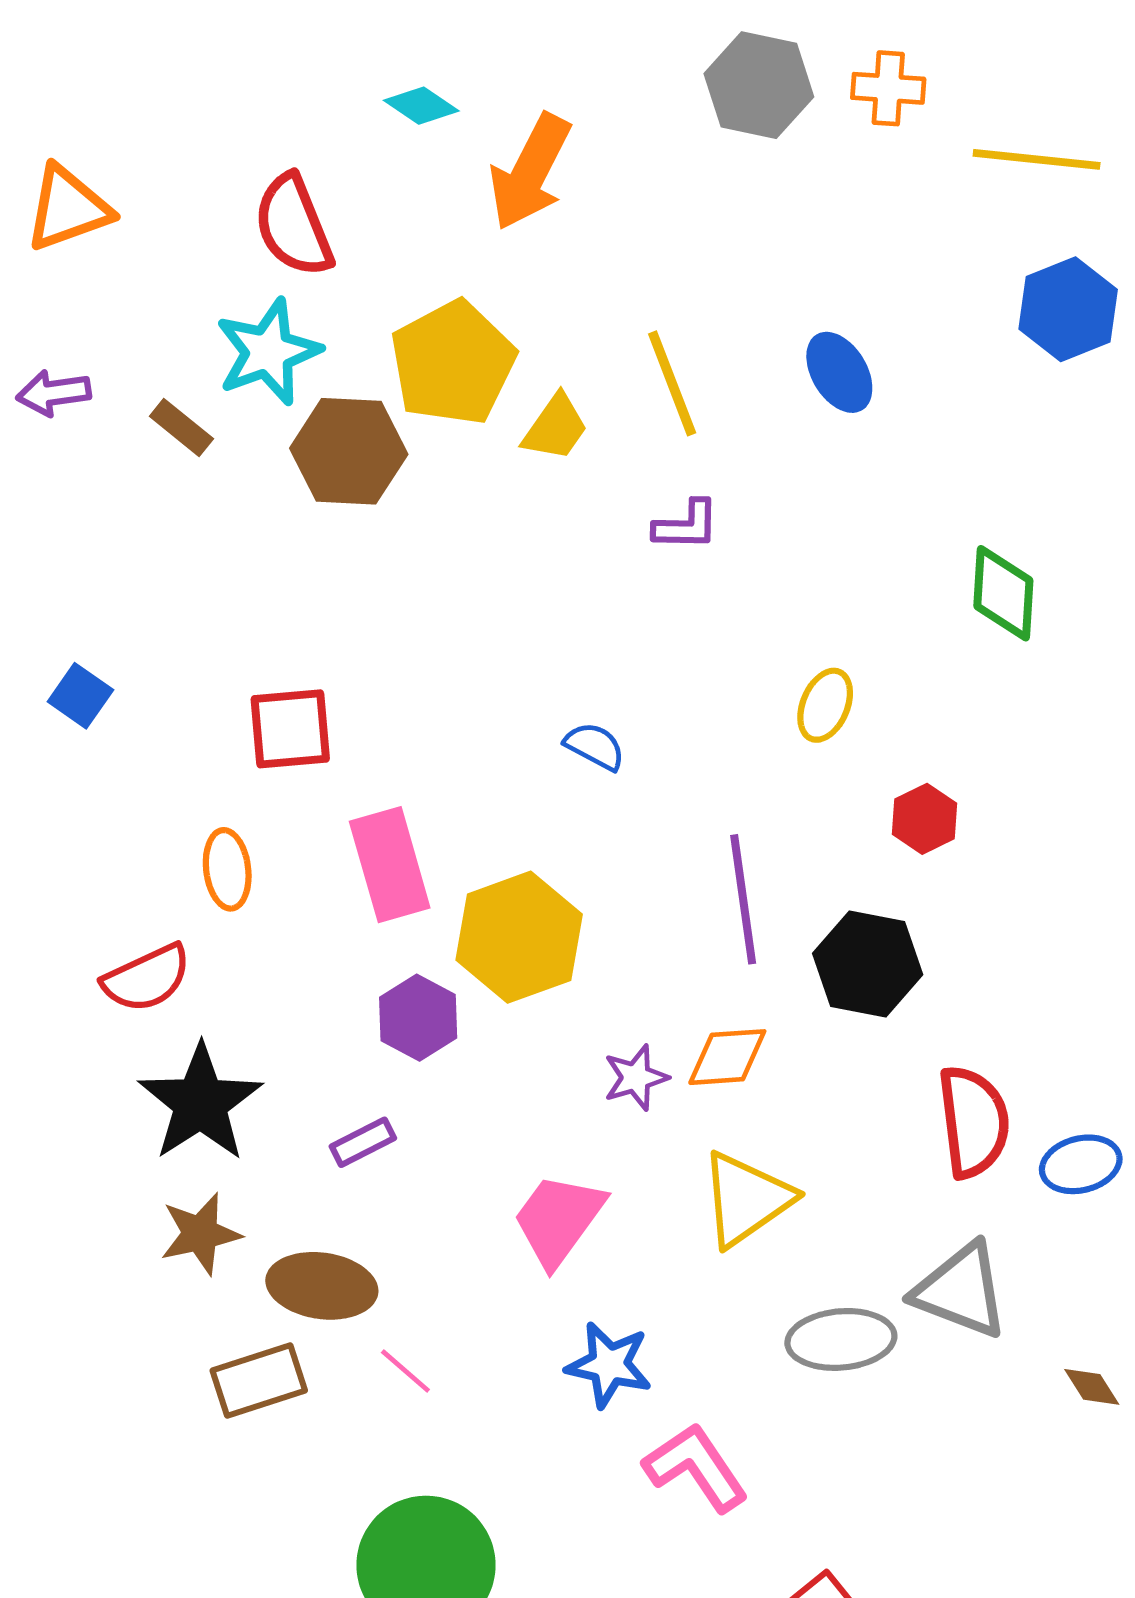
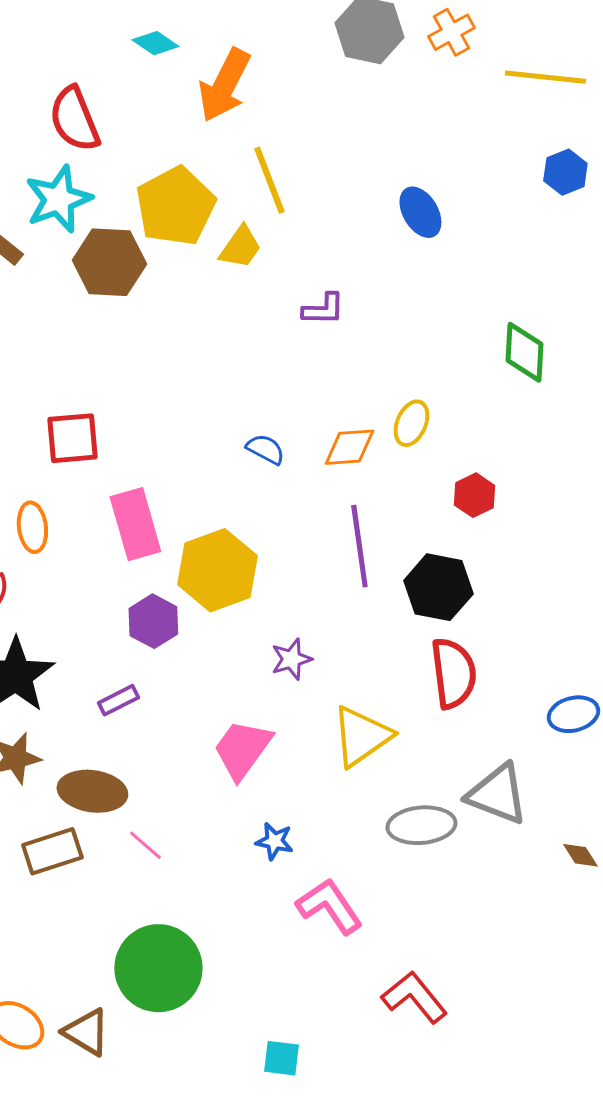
orange cross: (888, 88) -> (451, 32), turned -33
blue hexagon: (1068, 309) -> (565, 172), size x0.7
yellow line: (672, 383) -> (269, 180), moved
orange diamond: (727, 1057) -> (349, 447), moved
red semicircle: (973, 1122) -> (453, 673), moved
blue star: (609, 1365) -> (274, 841), size x0.7

